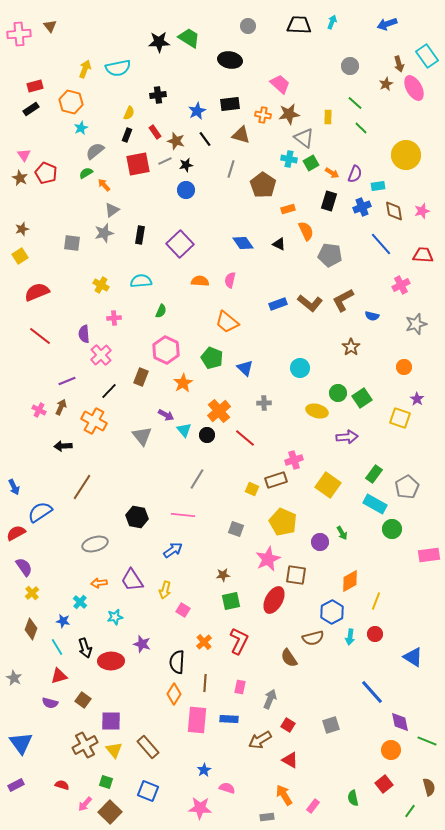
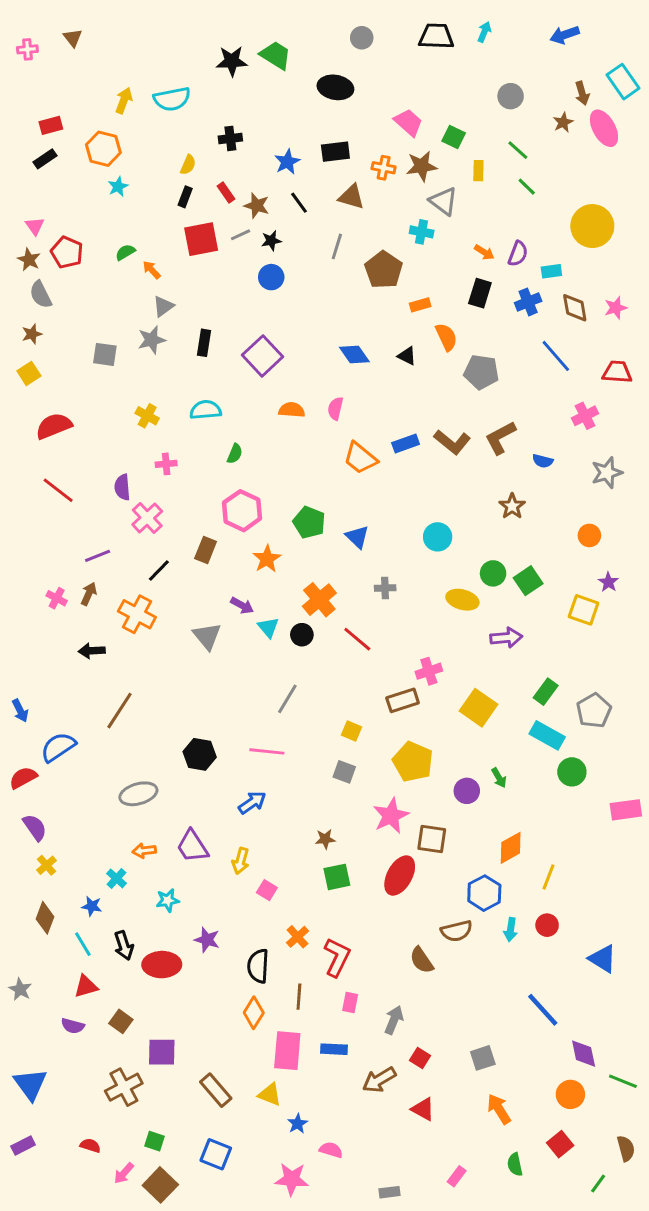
pink cross: (19, 34) -> (27, 49), size x0.6
gray semicircle: (95, 151) -> (41, 295), moved, turned -78
green square: (311, 163) -> (454, 137), moved, turned -35
orange trapezoid: (227, 322) -> (360, 458), moved
yellow square: (252, 489) -> (352, 731), moved
red L-shape: (239, 641) -> (337, 957), moved
yellow triangle: (114, 750) -> (270, 1094), moved, turned -30
orange arrow: (284, 795) -> (499, 1109), moved

